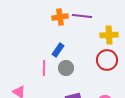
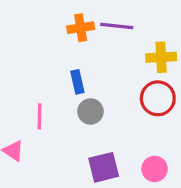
blue rectangle: (58, 50) -> (77, 82), turned -48
pink line: (44, 68) -> (40, 116), moved

